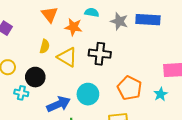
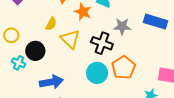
gray star: (119, 21) -> (122, 26), moved, turned -30
orange pentagon: (129, 88) -> (123, 68), moved
cyan circle: (88, 94) -> (97, 73), moved

